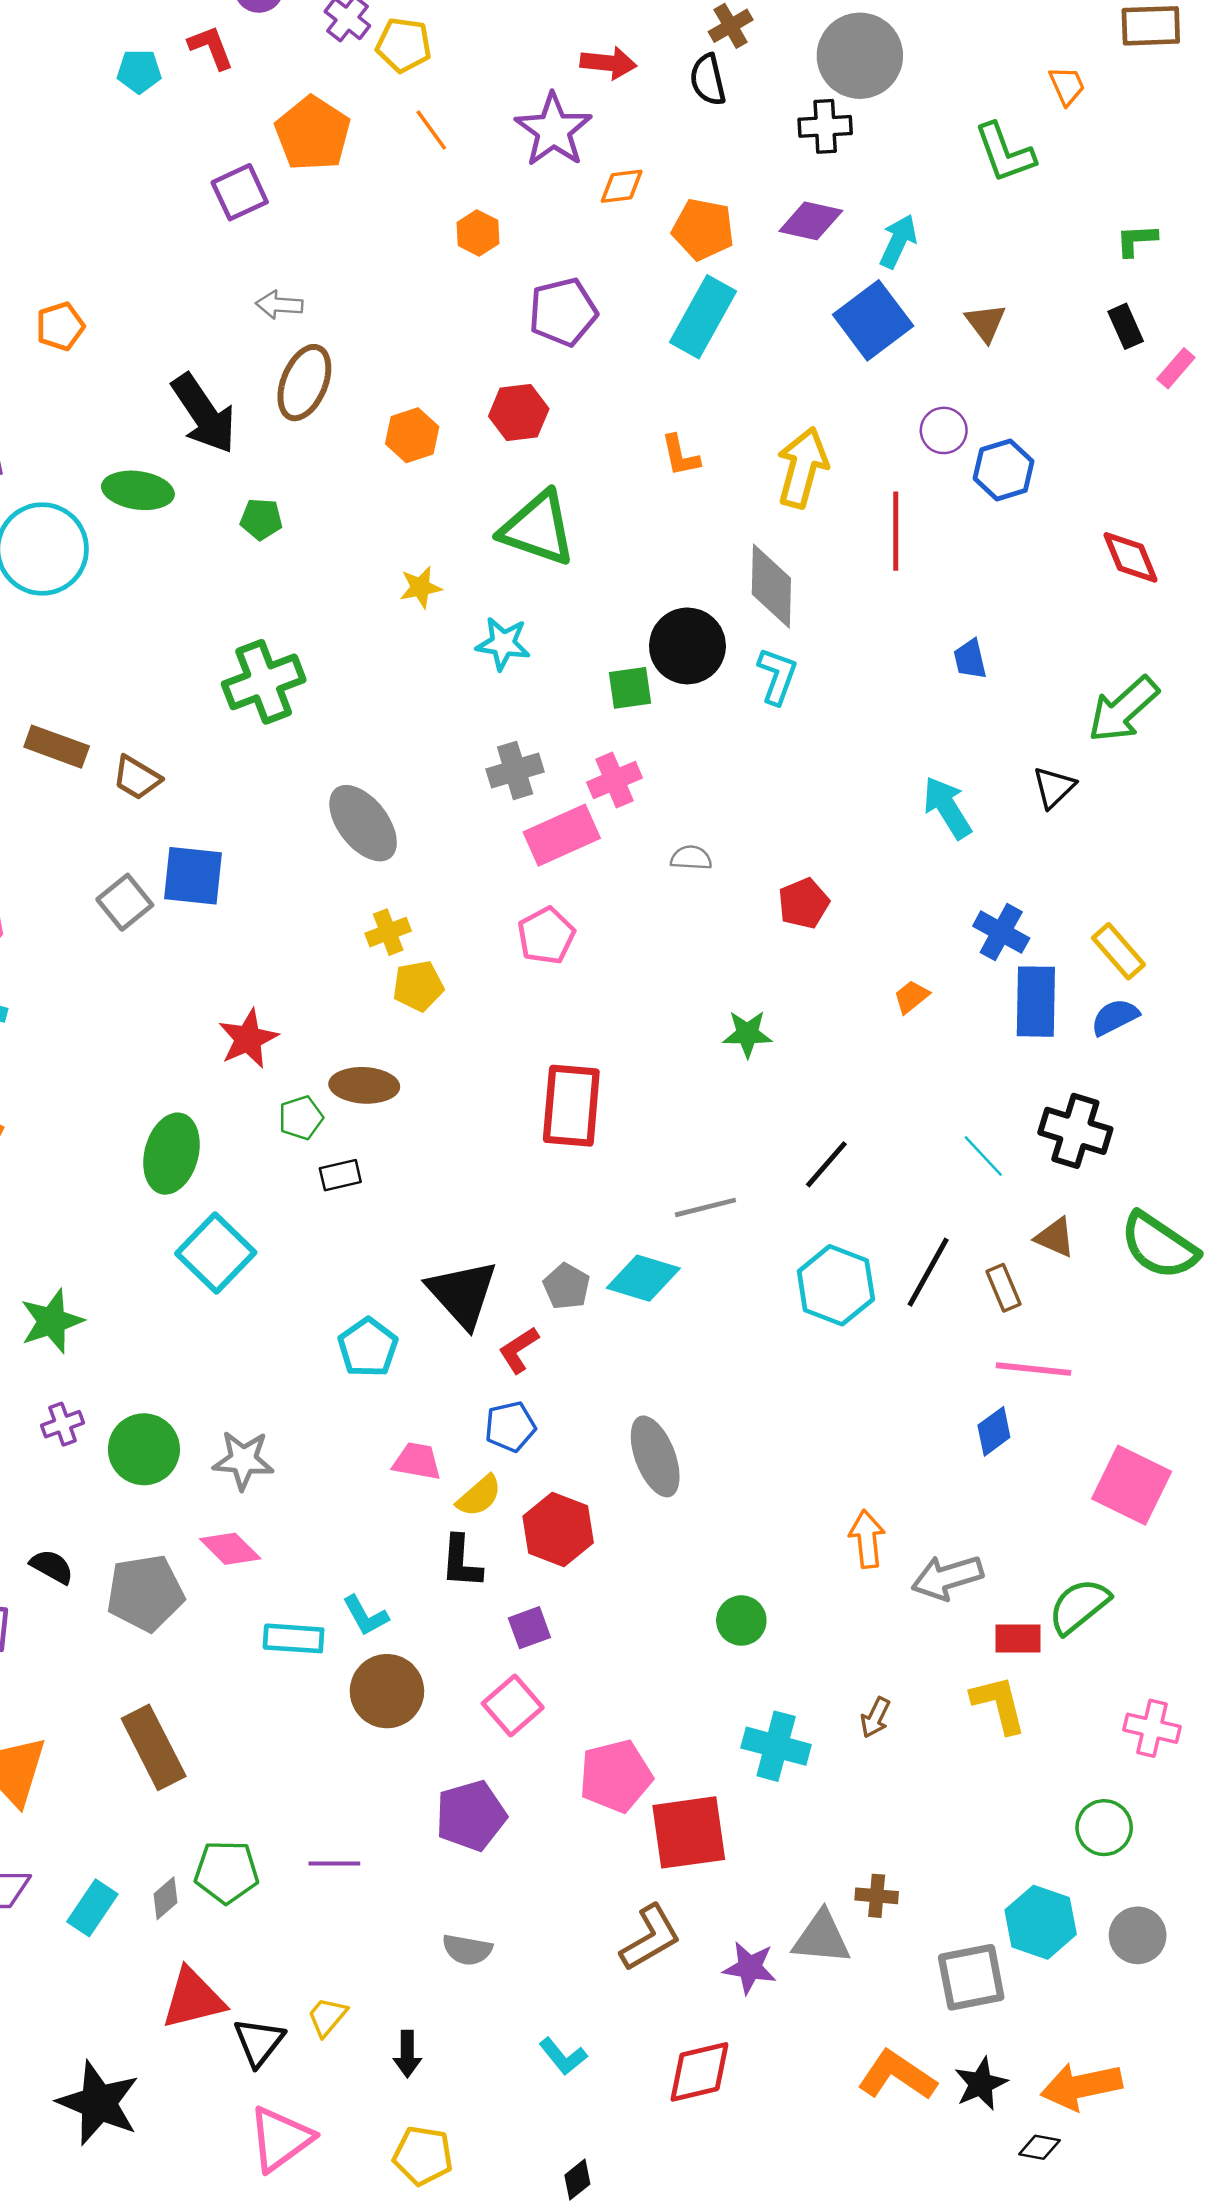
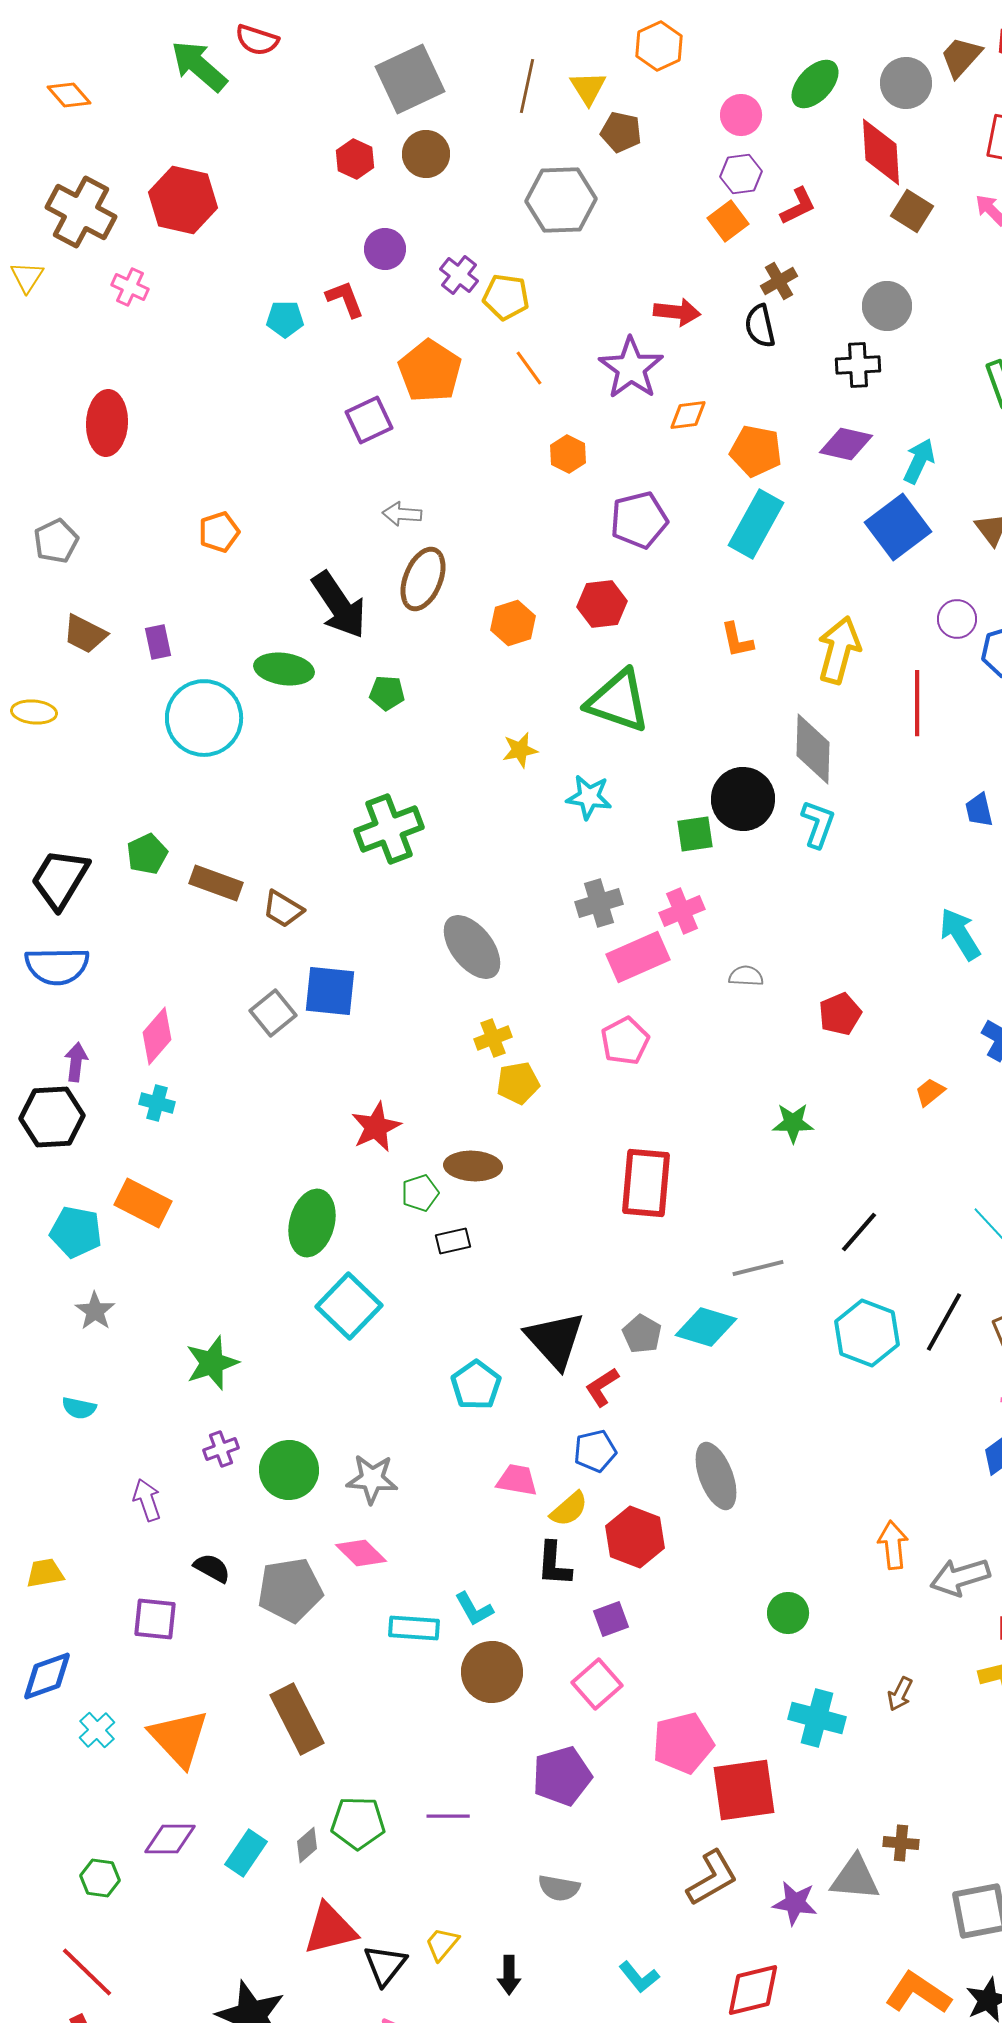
gray circle: (860, 56) -> (887, 306), size x0.7

